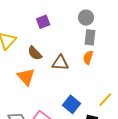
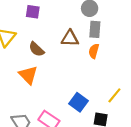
purple square: (43, 22) -> (33, 12), moved, turned 32
brown triangle: (60, 63) -> (70, 38), moved

